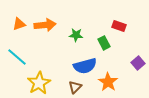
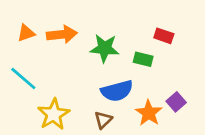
green star: (76, 35) -> (105, 48), size x1.5
green rectangle: (104, 43) -> (143, 59), turned -48
purple square: (138, 63) -> (176, 102), moved

